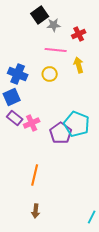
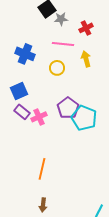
blue cross: (18, 74) -> (25, 54), moved
purple pentagon: (61, 133) -> (68, 108), moved

